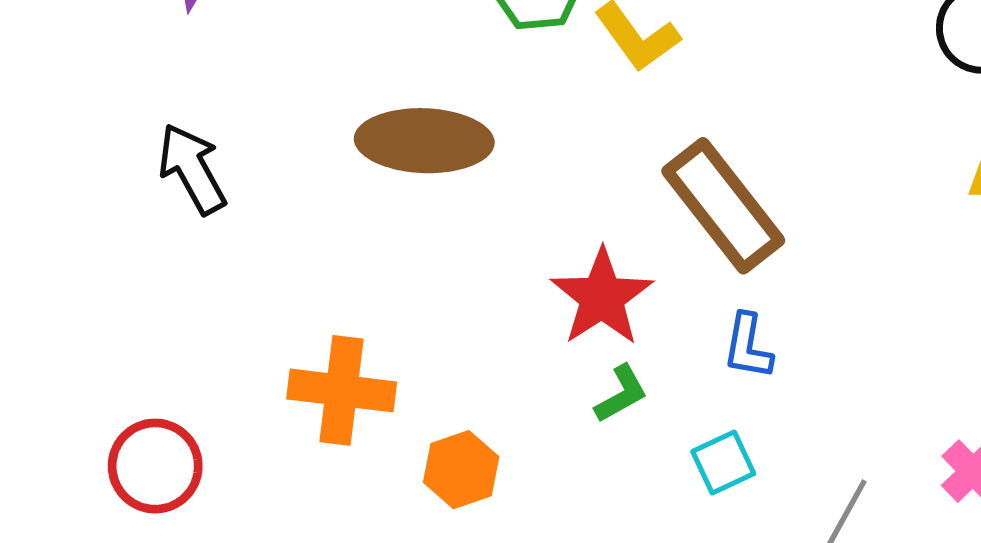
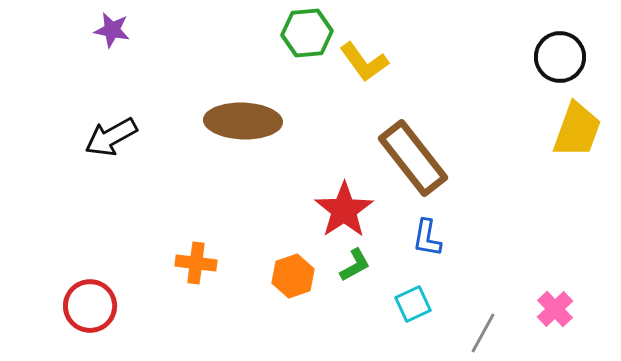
black arrow: (192, 169) -> (111, 137), turned -90
orange cross: (342, 390) -> (196, 263), size x0.7
orange hexagon: (461, 470) -> (293, 276), moved

